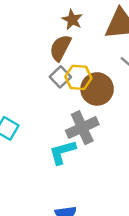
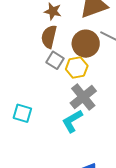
yellow hexagon: (78, 77) -> (77, 67), moved
brown circle: (97, 89) -> (86, 44), moved

